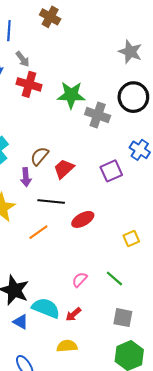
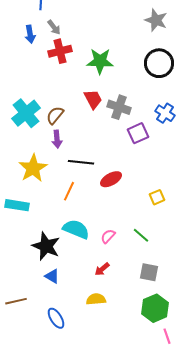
red cross: (29, 84) -> (60, 51), turned -30
gray cross: (98, 115) -> (119, 107), moved
brown semicircle: (40, 156) -> (55, 115), moved
red trapezoid: (64, 169) -> (93, 99), moved, turned 105
orange line: (38, 232) -> (69, 191), turned -30
cyan semicircle: (46, 308) -> (76, 229), moved

